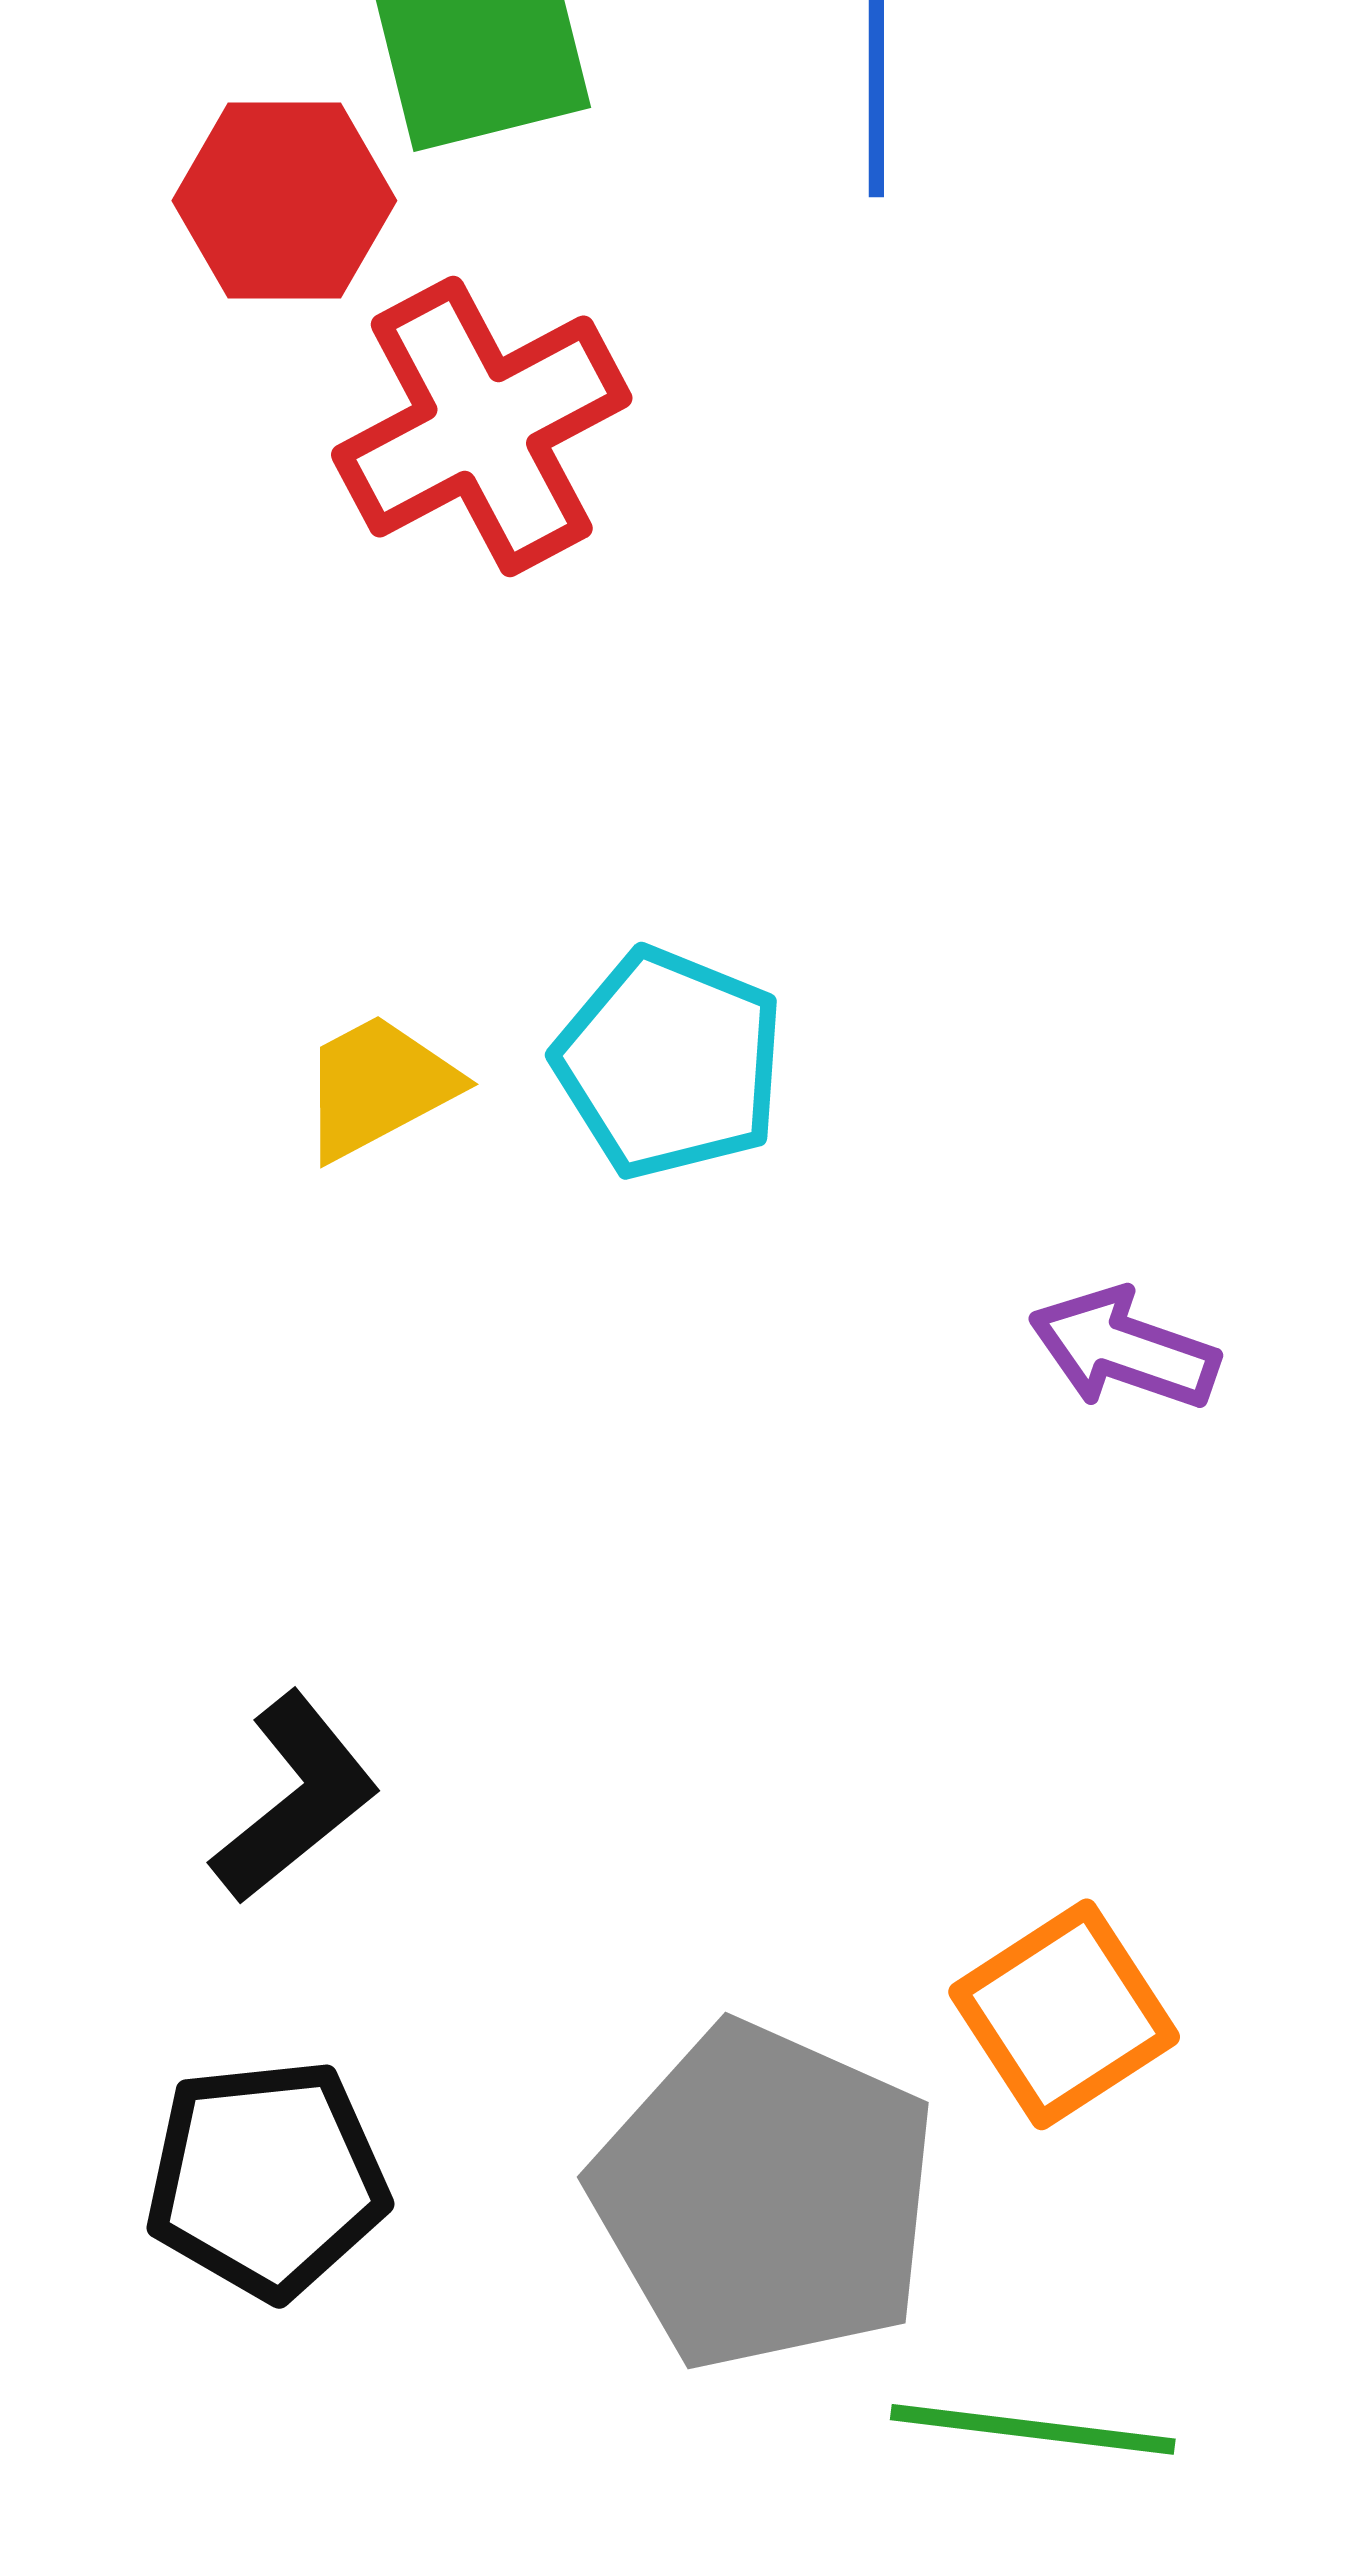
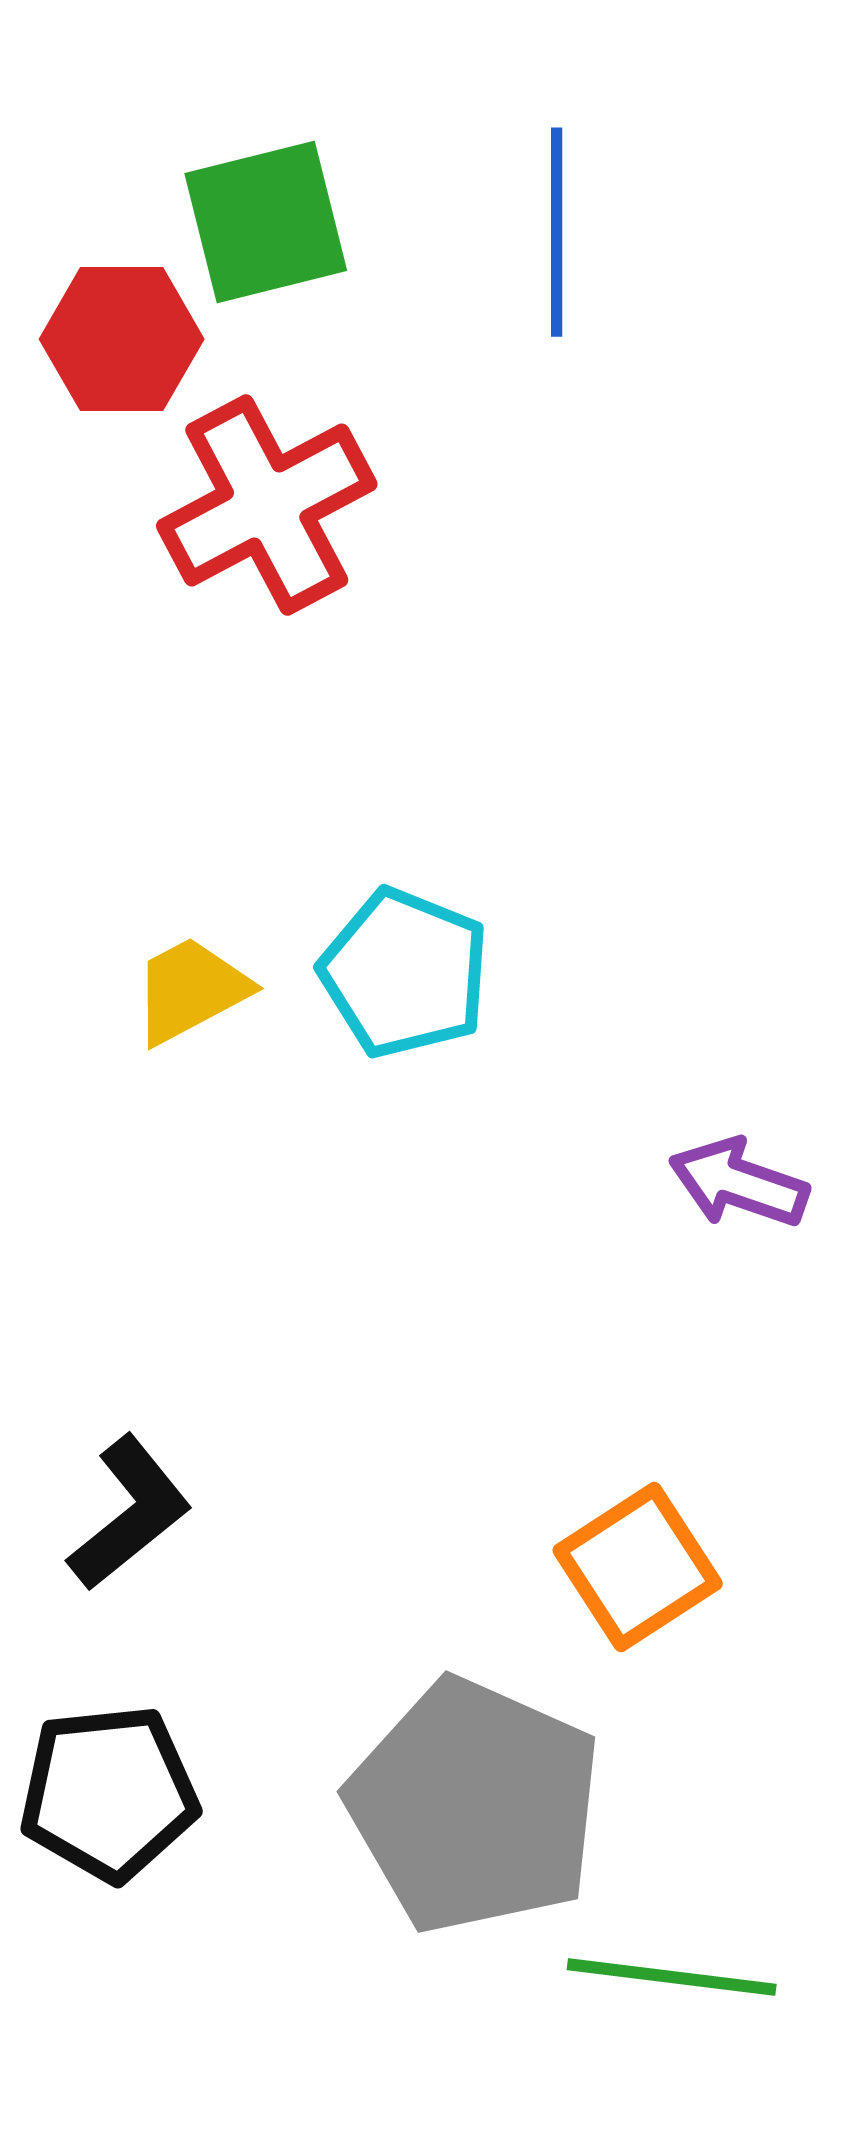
orange square: (1064, 2014) -> (638, 1567), moved

